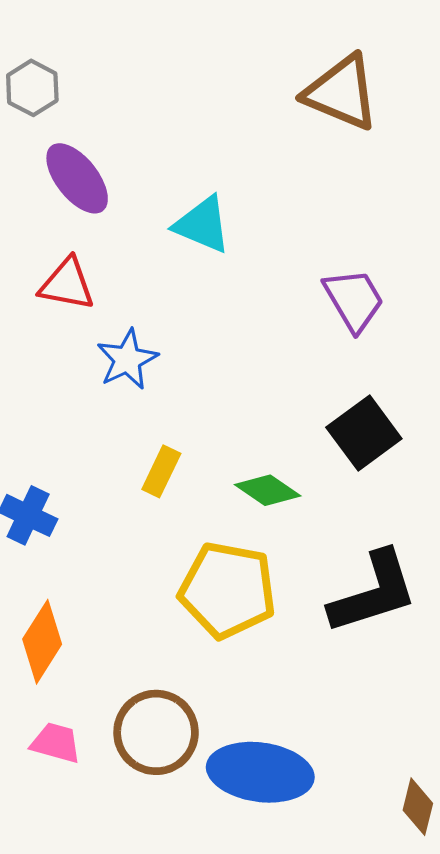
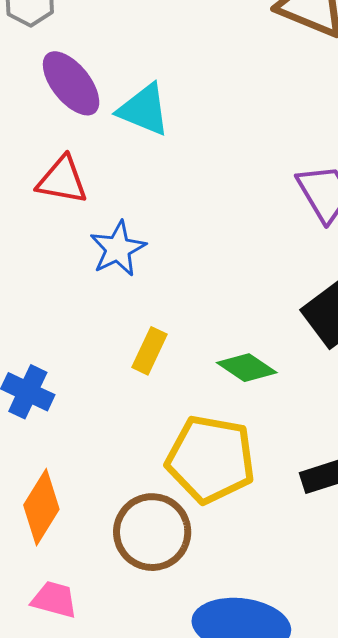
cyan triangle: (203, 225) -> (144, 110), moved
brown circle: (156, 732) -> (152, 532), moved

